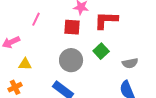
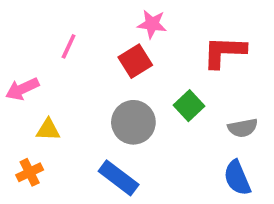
red L-shape: (106, 20) -> (224, 52), moved
red square: (72, 27) -> (135, 61), turned -36

